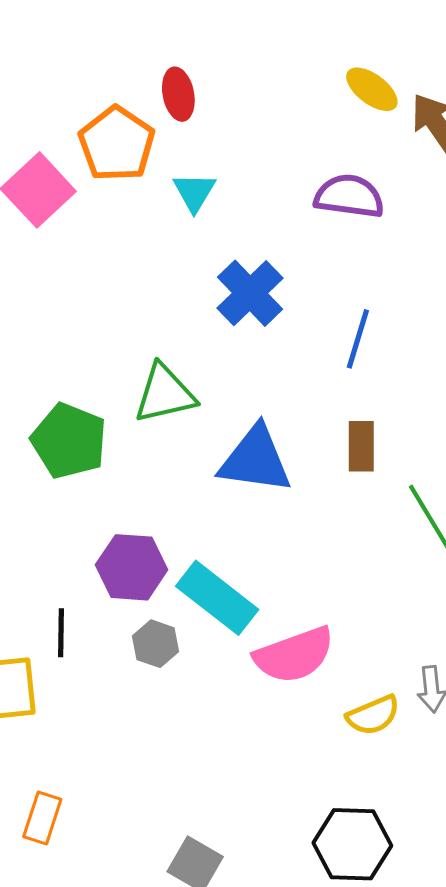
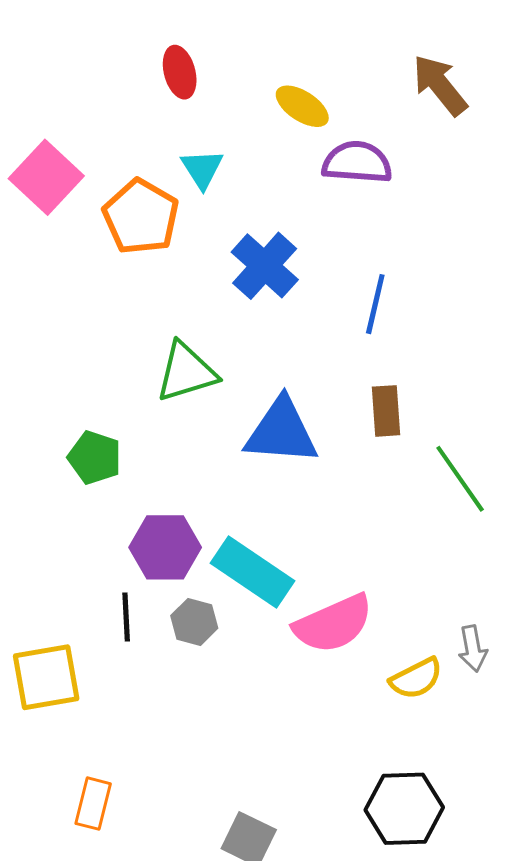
yellow ellipse: (372, 89) -> (302, 106), moved
orange pentagon: (117, 144) -> (141, 217), moved
green pentagon: (69, 441) -> (95, 458), moved, size x0.7
black line: (61, 633) -> (126, 617), moved

